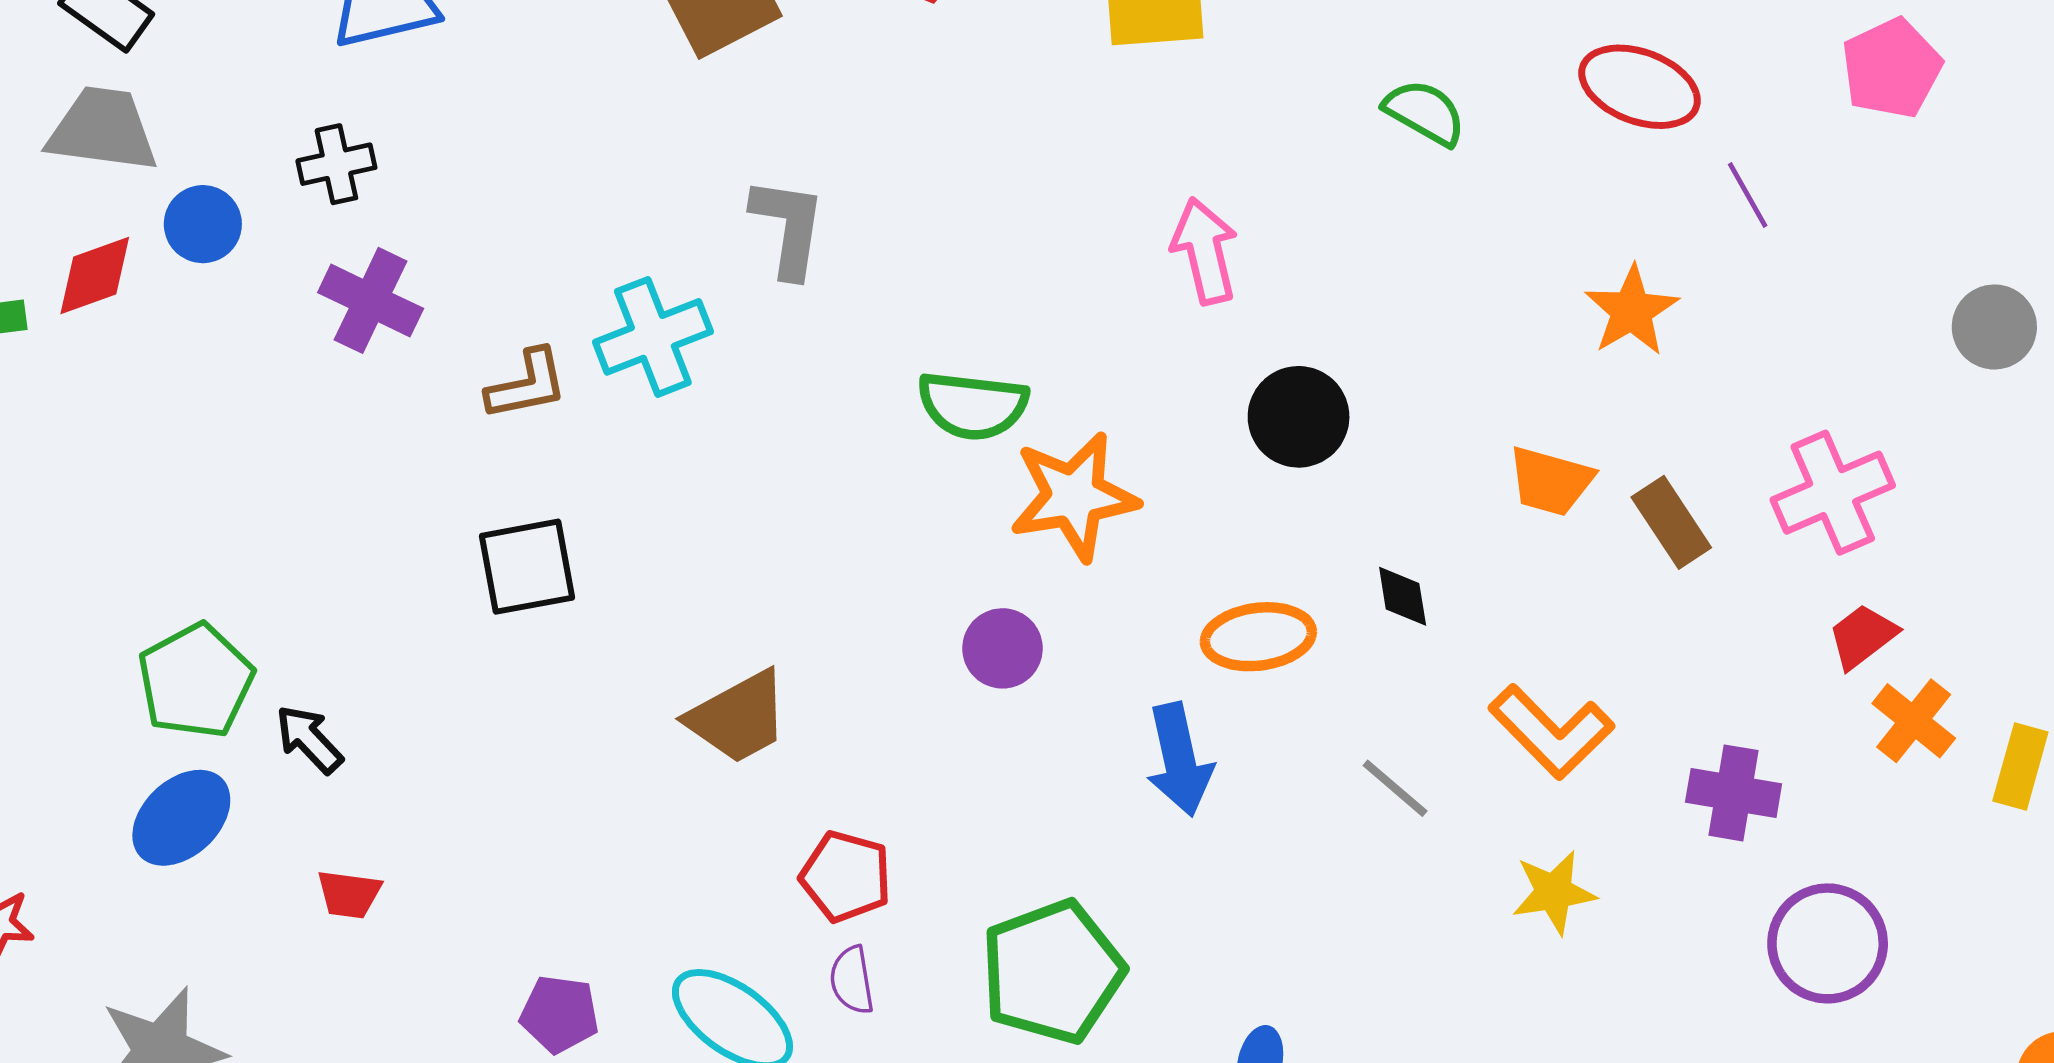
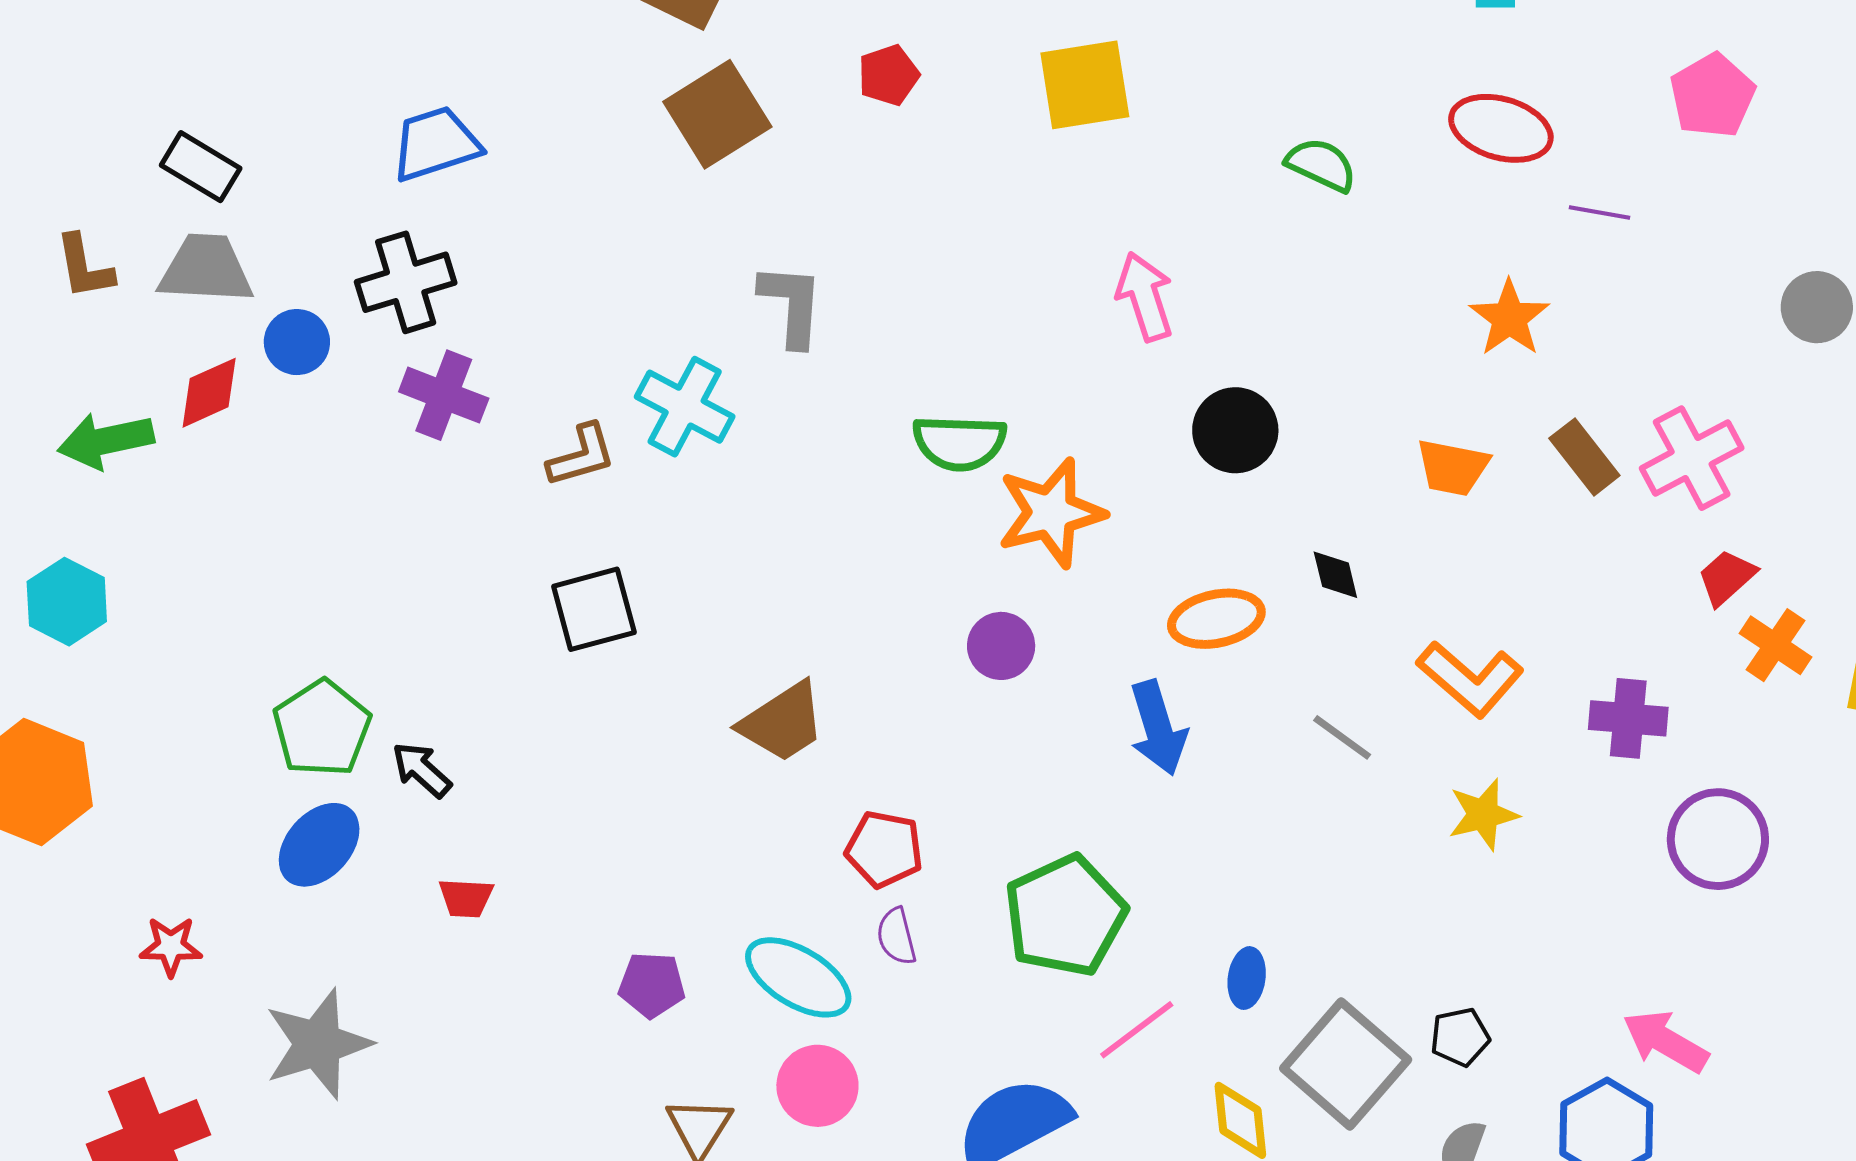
black cross: (336, 164) -> (406, 282), size x1.5
purple line: (1748, 195) -> (1600, 212), turned -46
cyan cross: (653, 337) -> (685, 407), turned -36
brown rectangle: (1671, 522) -> (1584, 457), moved

